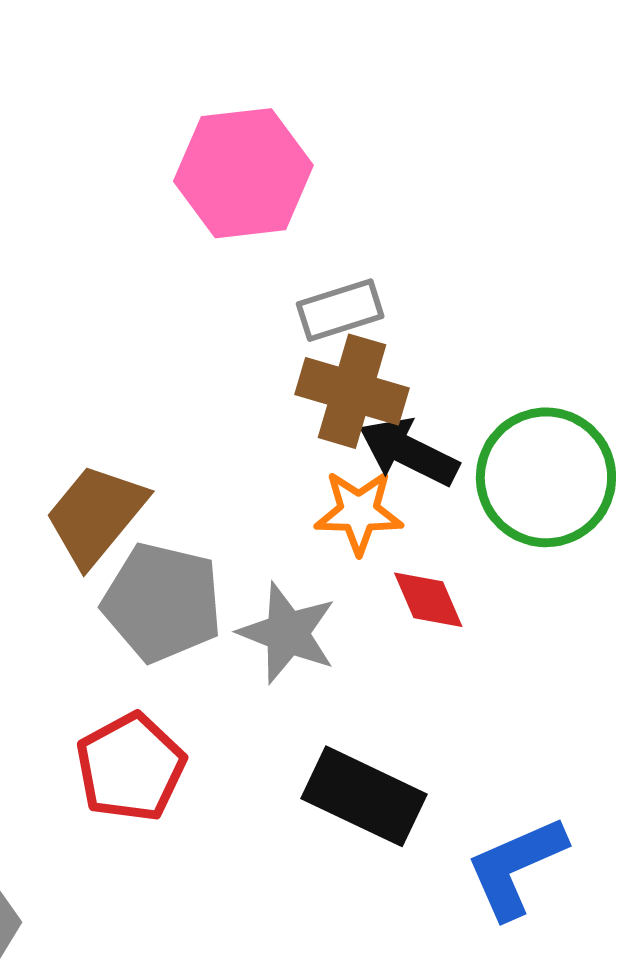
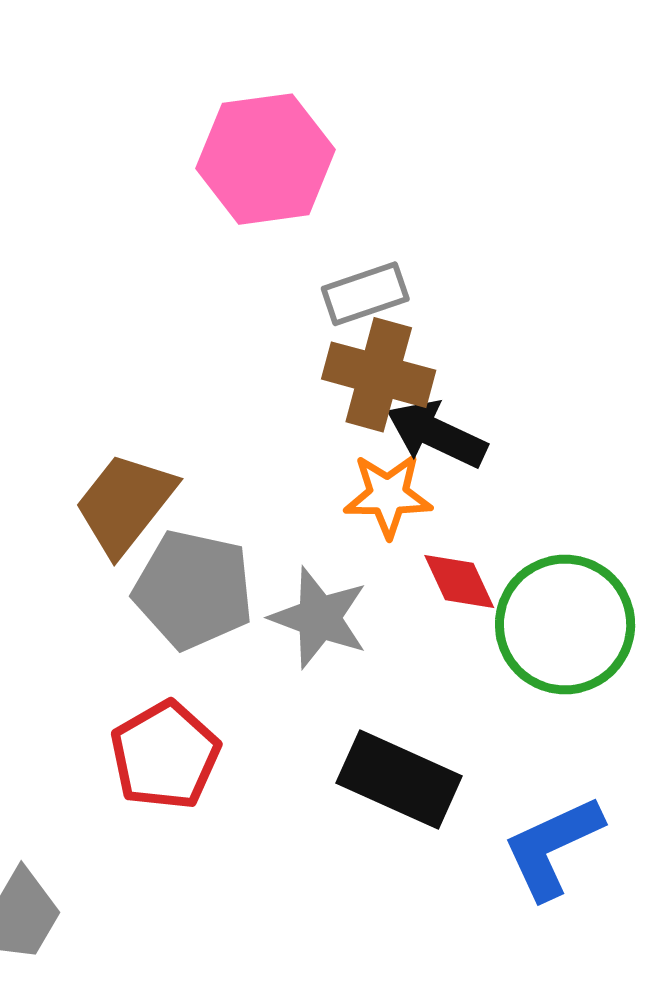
green circle: (546, 477) -> (565, 625), moved

